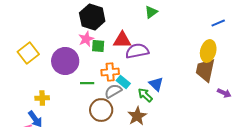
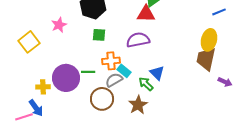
pink star: (86, 39) -> (59, 25), moved
red triangle: (122, 40) -> (146, 14), moved
purple circle: (65, 61) -> (66, 78), moved

